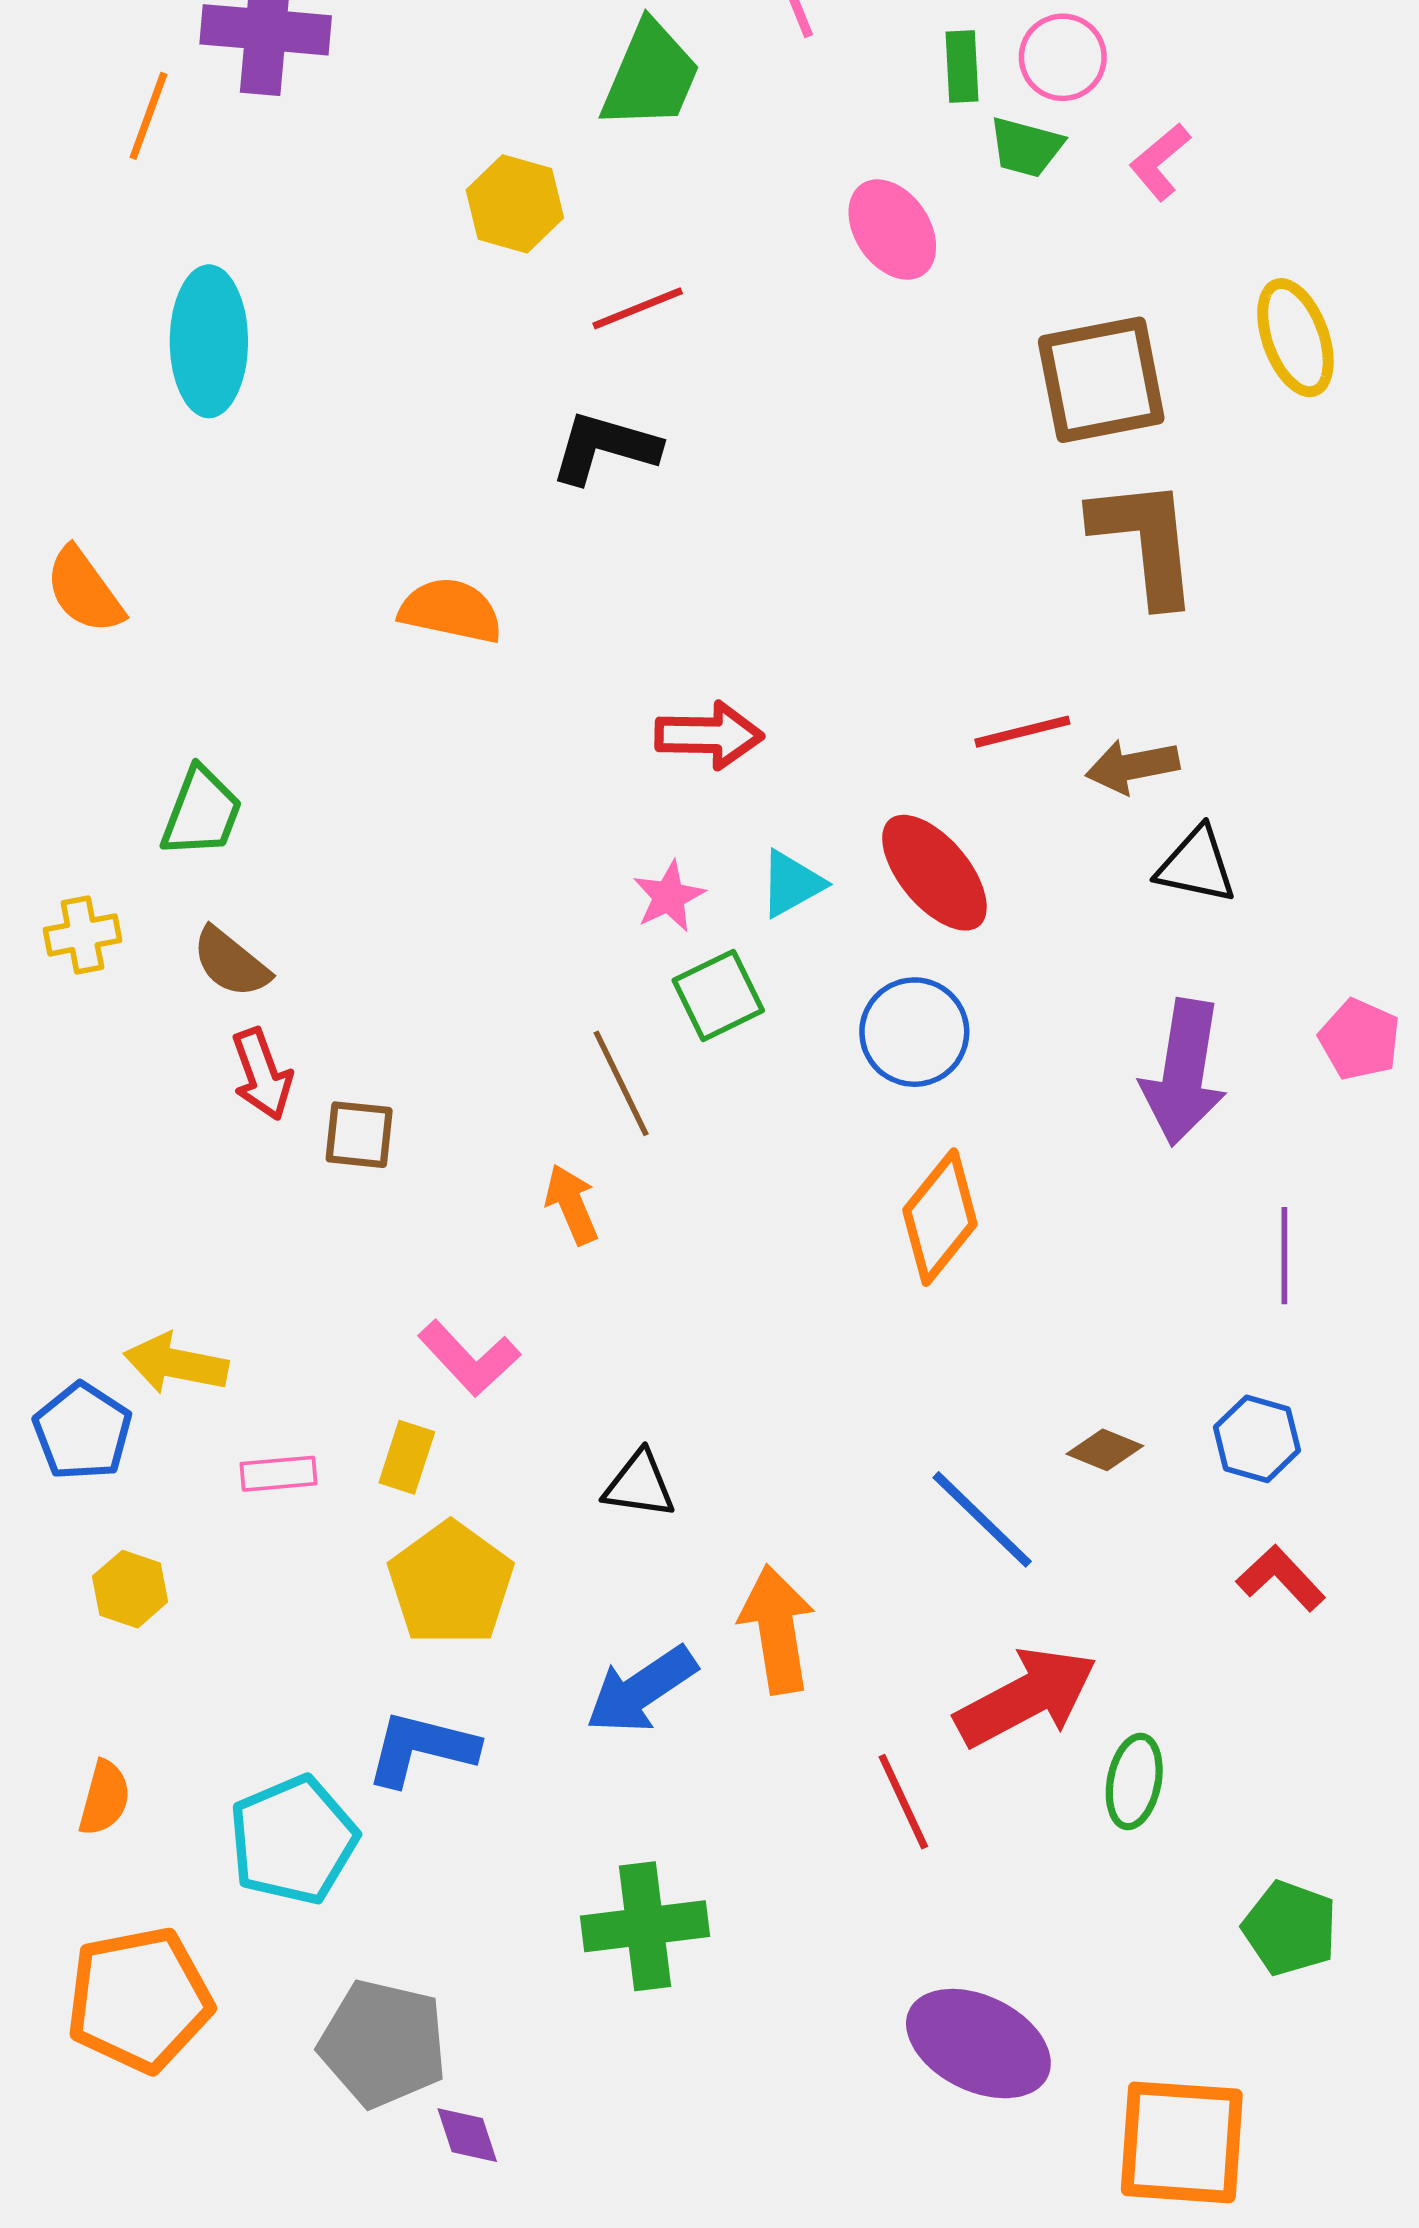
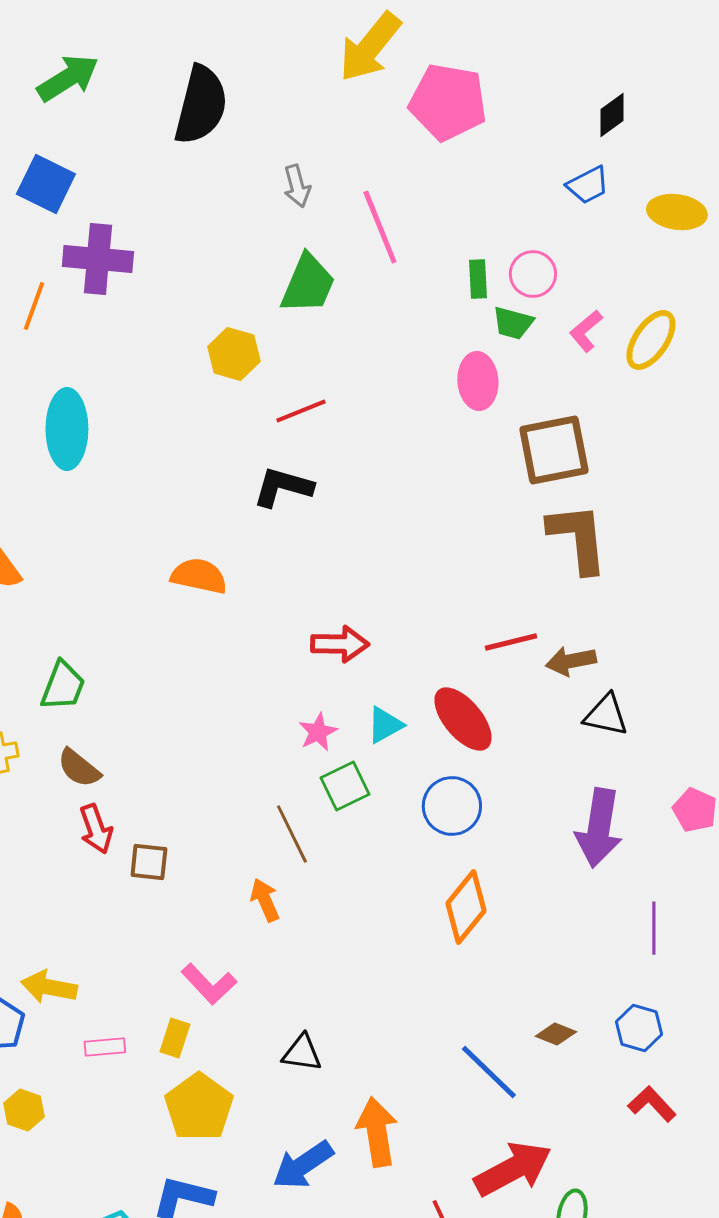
pink ellipse: (892, 230) -> (478, 381), moved, turned 30
yellow ellipse: (1295, 338) -> (651, 340), moved, turned 54

